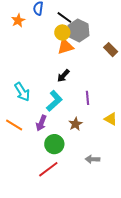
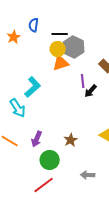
black line: (64, 17) -> (60, 34), turned -35
black arrow: (63, 76) -> (91, 91), moved
purple line: (87, 98) -> (83, 81), moved
cyan L-shape: (54, 101) -> (33, 87), moved

